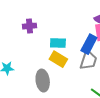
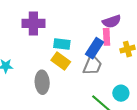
purple cross: (30, 26) -> (33, 23), size x1.5

